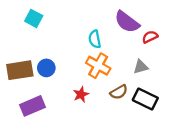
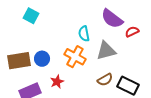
orange cross: (98, 66) -> (75, 57), moved
gray triangle: (141, 67) -> (106, 51), moved, size x1.5
red star: (81, 94) -> (57, 82), moved

